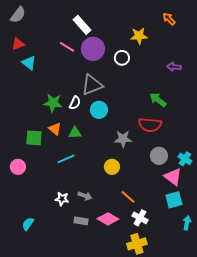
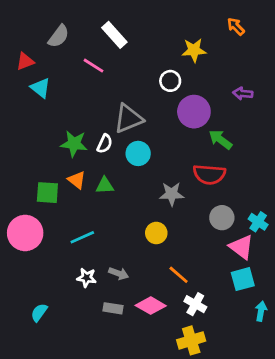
gray semicircle: (18, 15) -> (59, 36), moved
purple circle: (93, 49) -> (194, 112), moved
cyan line: (66, 159) -> (82, 237), moved
pink circle: (18, 167) -> (25, 233), size x1.6

